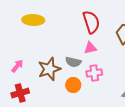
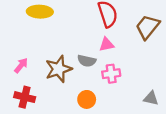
orange circle: (73, 85) -> (87, 99), moved
red cross: (20, 93) -> (25, 97), turned 30

